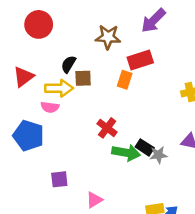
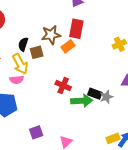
brown star: (108, 37) -> (51, 35), moved
red rectangle: (140, 60) -> (76, 29), turned -48
orange rectangle: (125, 80) -> (68, 46), turned 48
yellow arrow: (59, 88) -> (20, 64), turned 75

